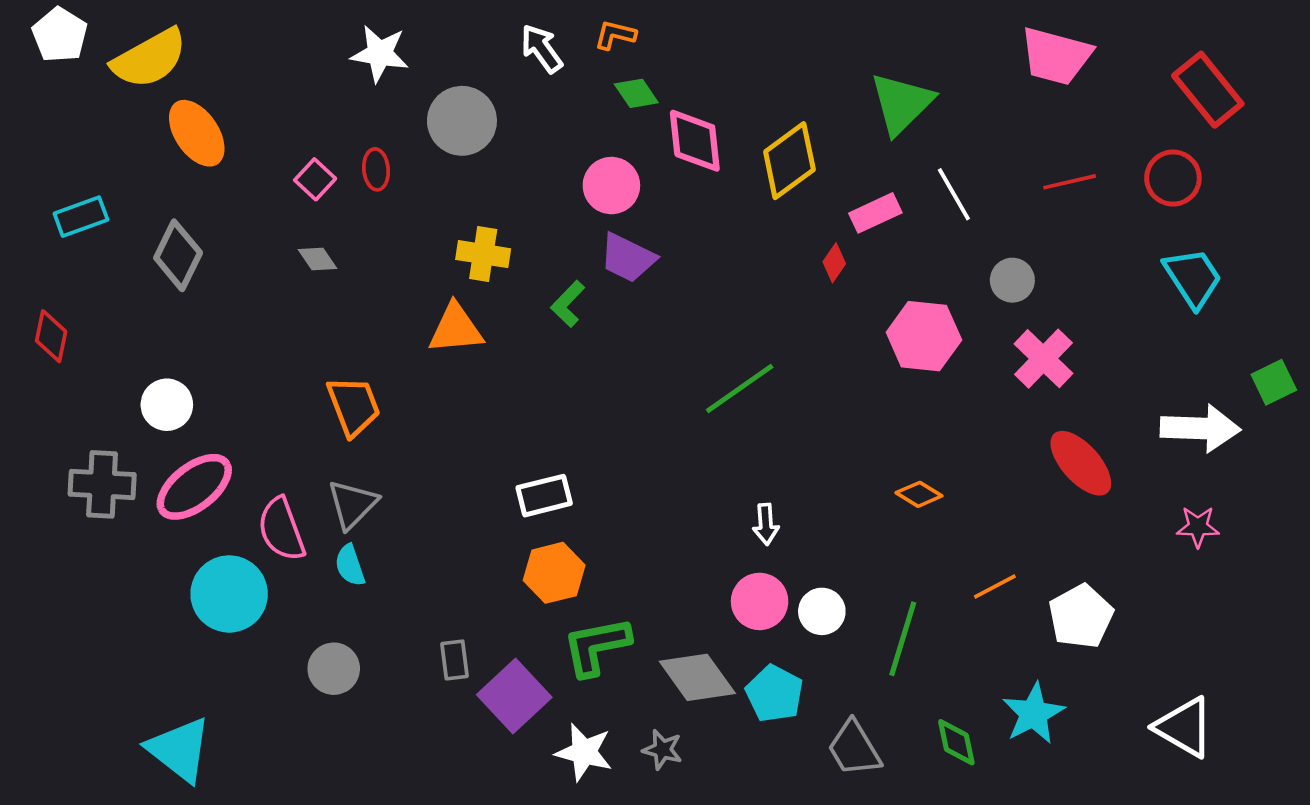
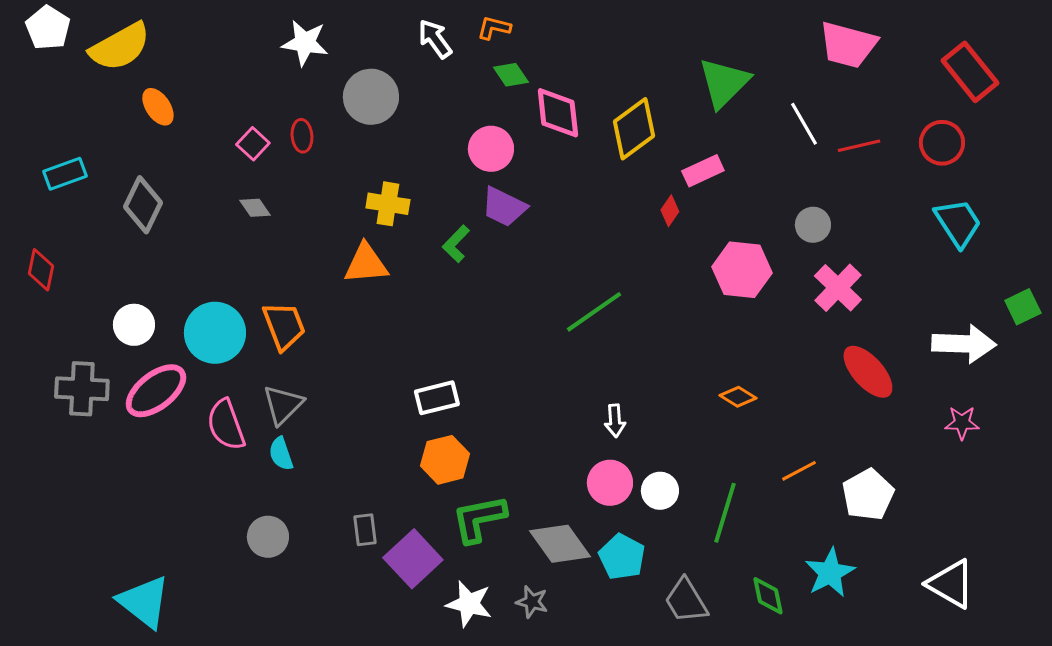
orange ellipse: (197, 133) -> (158, 107), size x0.7
white line: (954, 194) -> (804, 124), moved
cyan circle: (229, 594) -> (215, 333), moved

